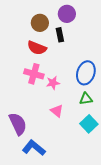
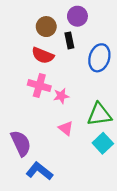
blue ellipse: (86, 73) -> (99, 58), moved
green triangle: (86, 99) -> (99, 114), size x1.6

